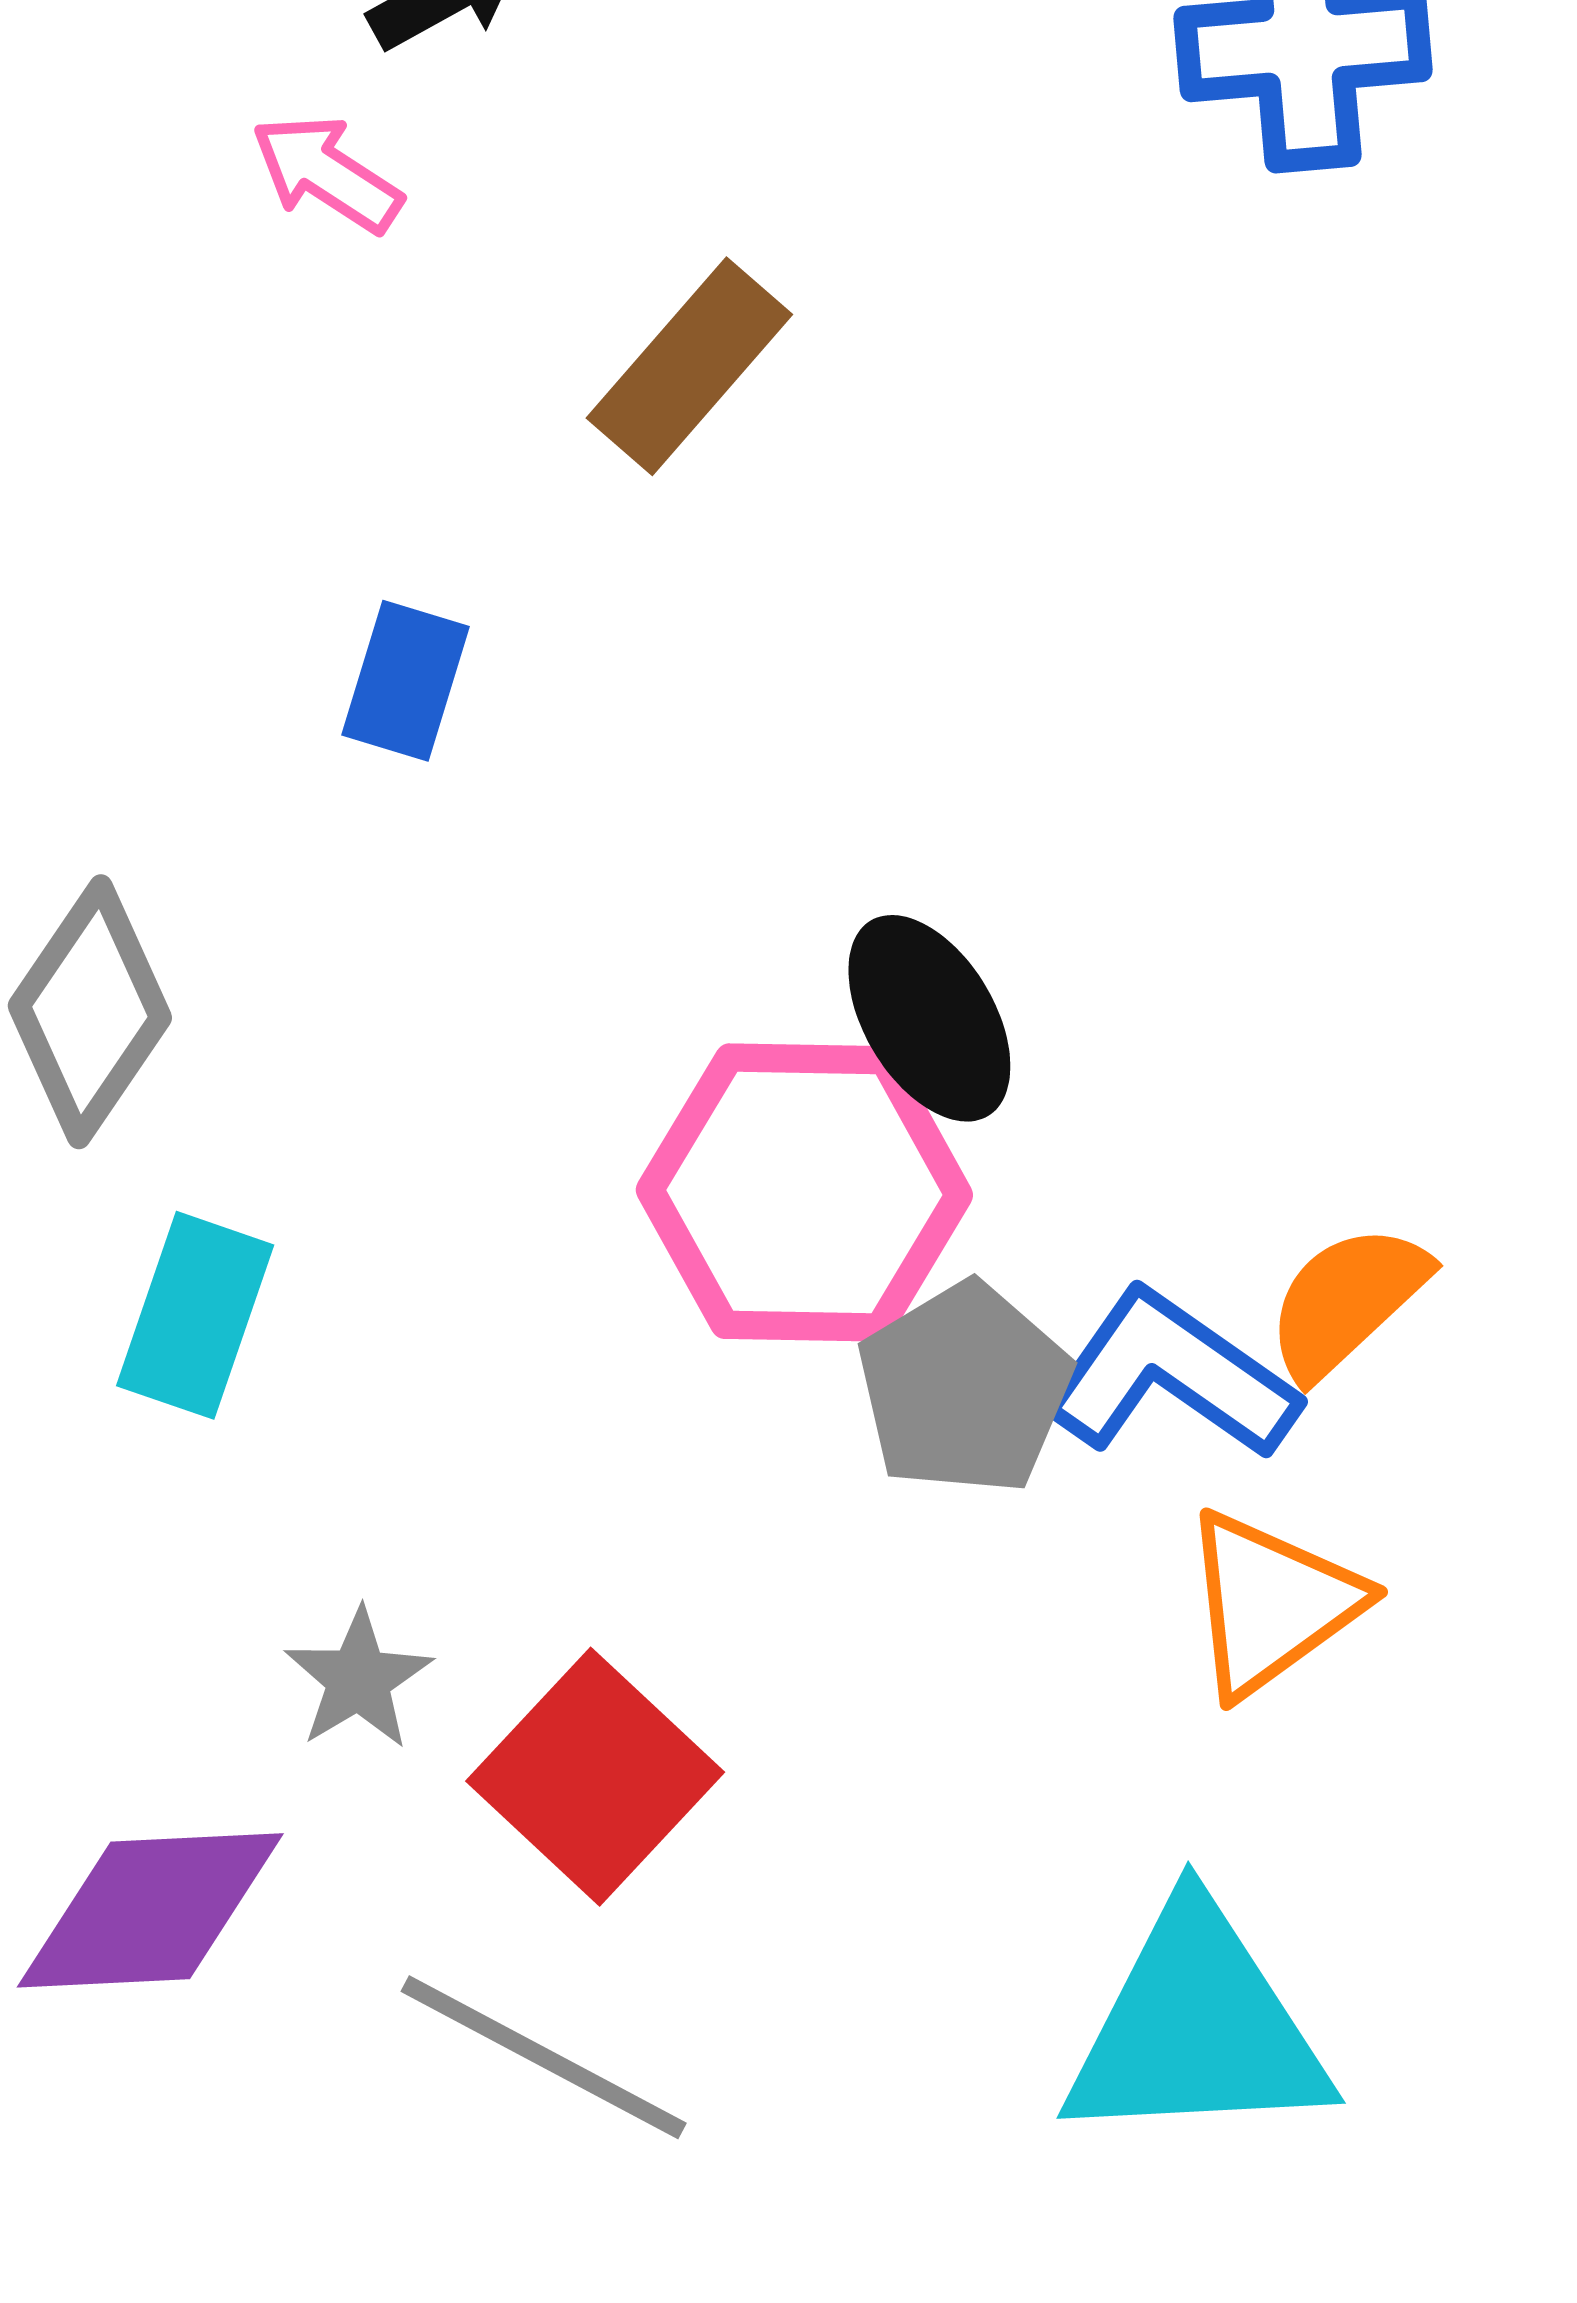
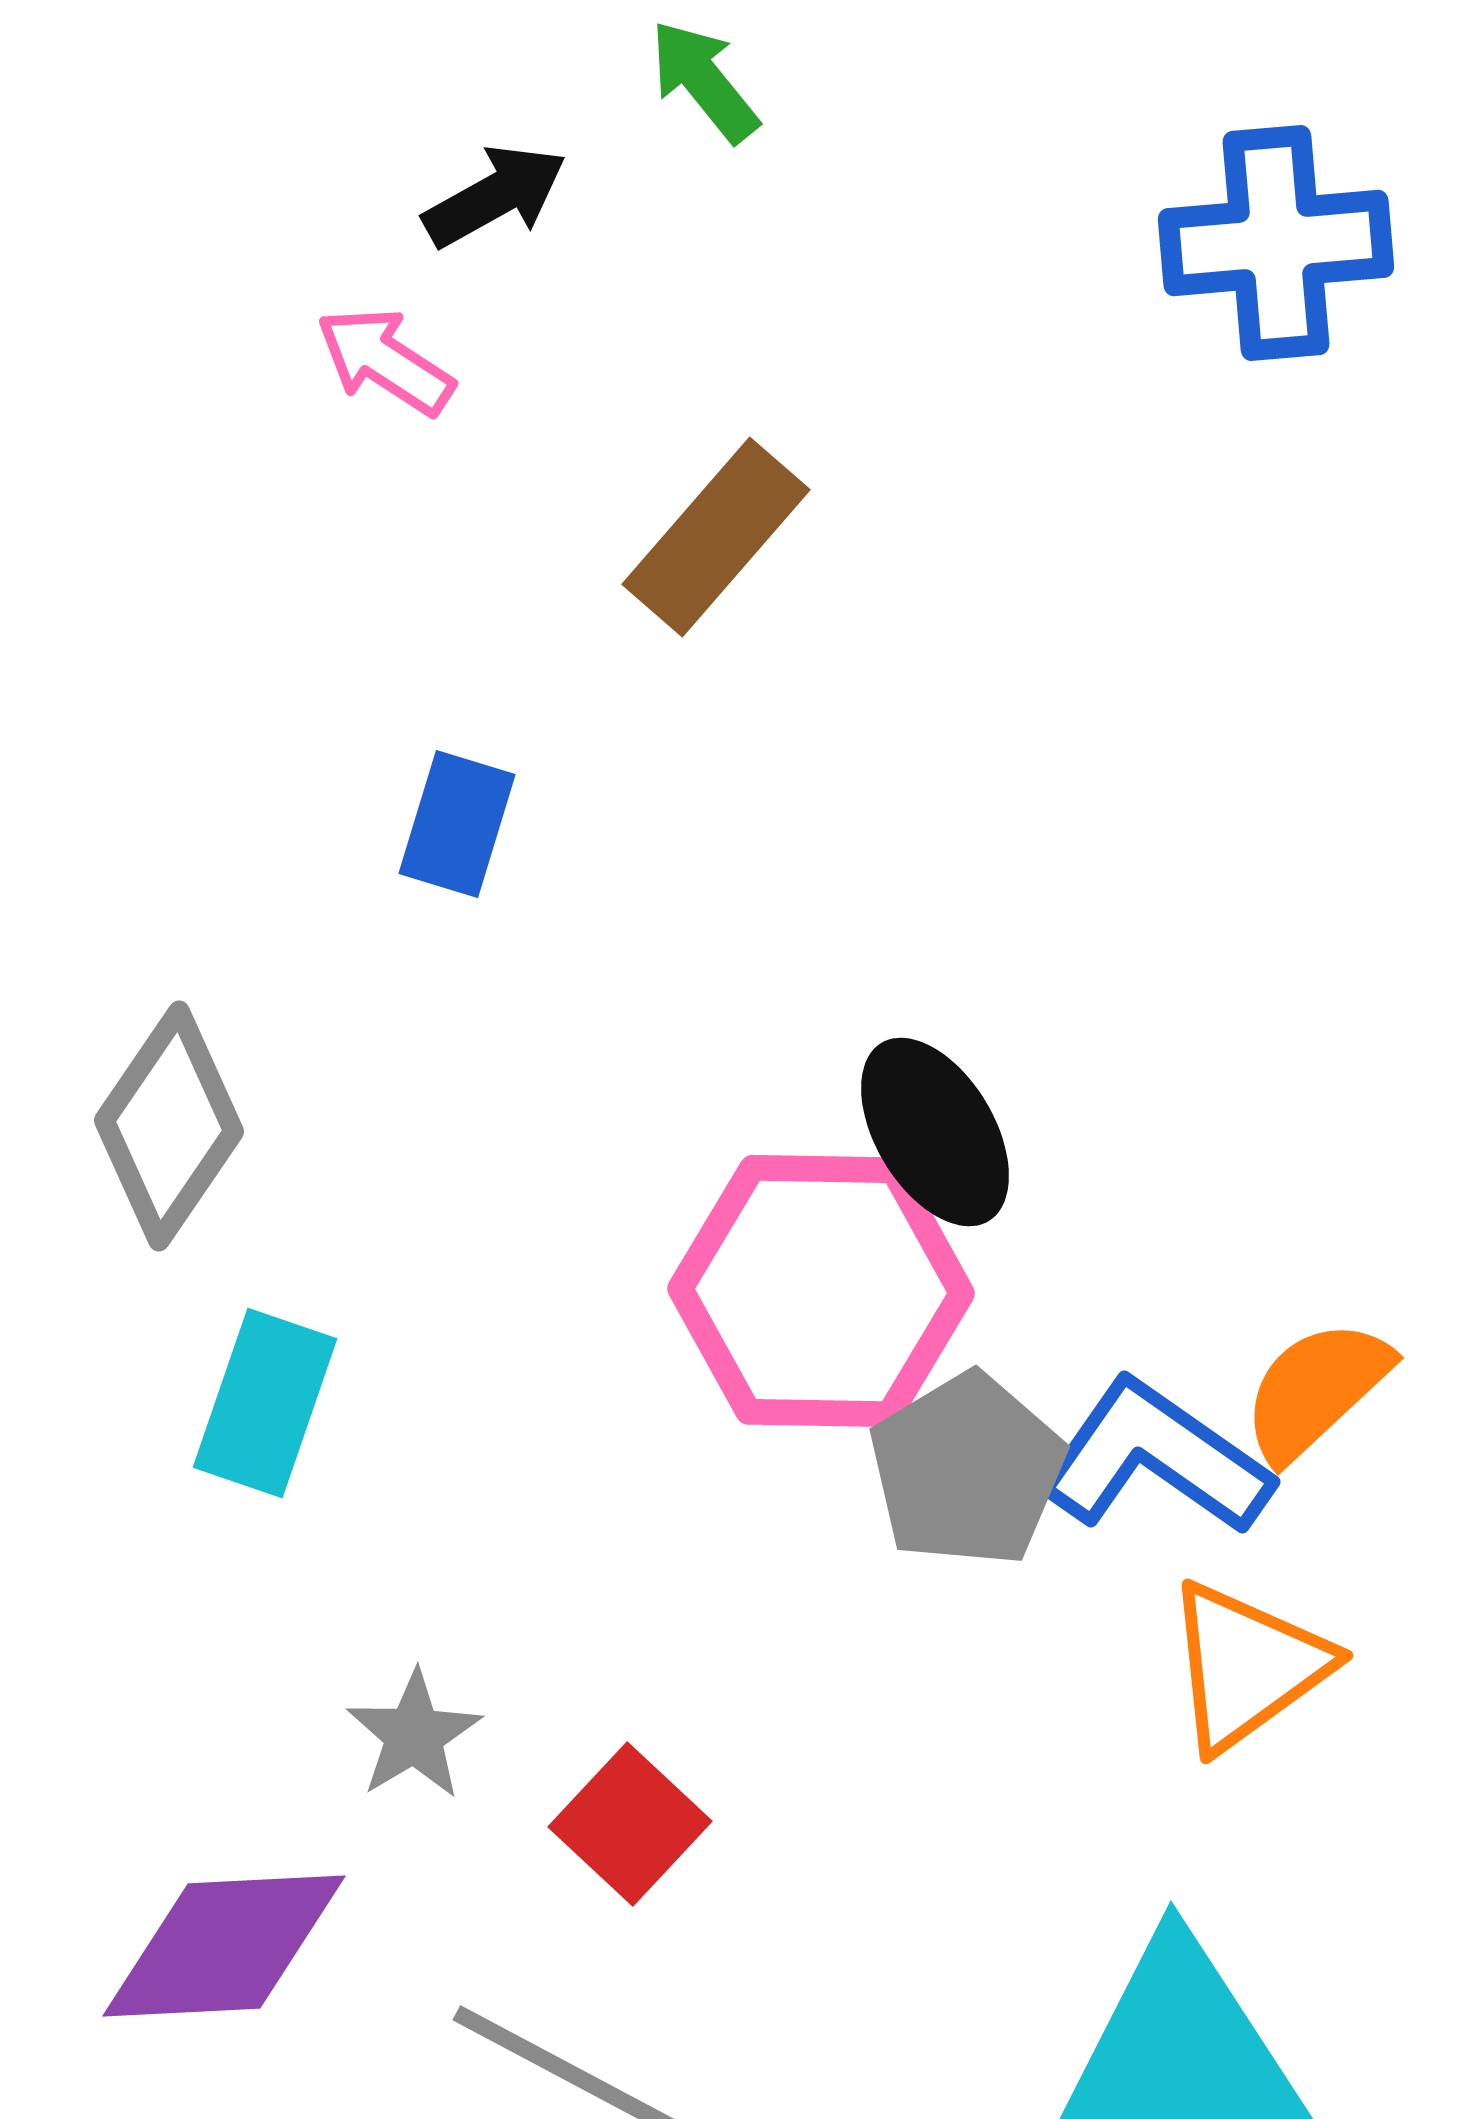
red square: (595, 1777) -> (630, 1824), size x0.7

